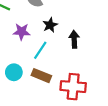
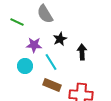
cyan line: (40, 50) -> (51, 62), turned -66
cyan circle: (14, 72) -> (25, 66), moved

